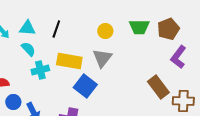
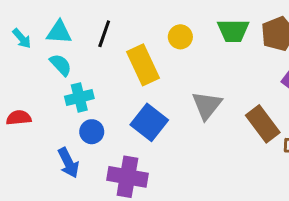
gray triangle: (102, 58) -> (207, 105), moved
yellow rectangle: (69, 61) -> (143, 65), moved, turned 55
blue circle: (13, 102) -> (92, 132), moved

